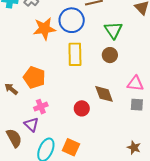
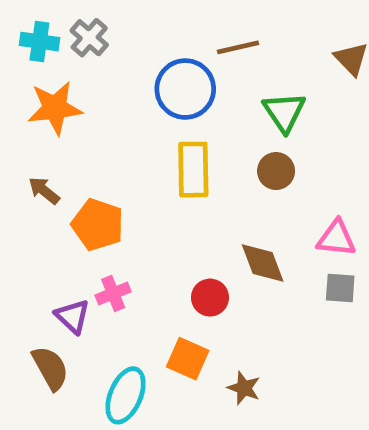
orange star: (44, 29) -> (55, 108), moved
brown arrow: (11, 89) -> (44, 191), moved
purple triangle: (31, 124) -> (73, 316), moved
orange square: (71, 147) -> (188, 359), moved
brown star: (134, 148) -> (244, 388), moved

